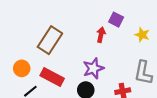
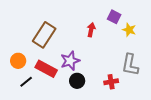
purple square: (116, 20) -> (114, 17), moved
purple star: (93, 68) -> (70, 61), moved

